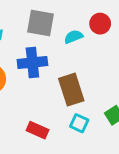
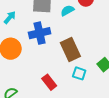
red rectangle: (37, 130) -> (49, 82), turned 35

